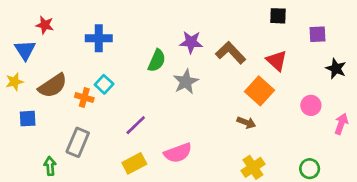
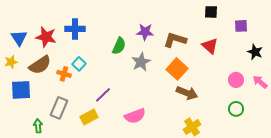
red star: (45, 25) -> (46, 37), moved, size x1.5
brown L-shape: (231, 53) -> (175, 40), turned -30
orange square: (260, 91) -> (177, 69), moved
blue square: (28, 119) -> (21, 90), size x1.5
brown arrow: (246, 123) -> (187, 93), size x1.5
pink arrow: (341, 124) -> (260, 82), moved, turned -70
yellow rectangle: (134, 163) -> (89, 117), moved
green circle: (310, 169) -> (236, 109), moved

